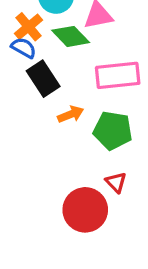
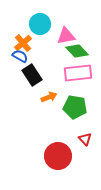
green diamond: (71, 36) -> (77, 51), moved
red triangle: (116, 182) -> (85, 139), moved

